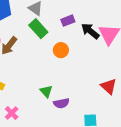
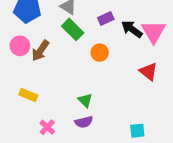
red triangle: (109, 86) -> (148, 72), moved
purple semicircle: (61, 103) -> (84, 122), moved

